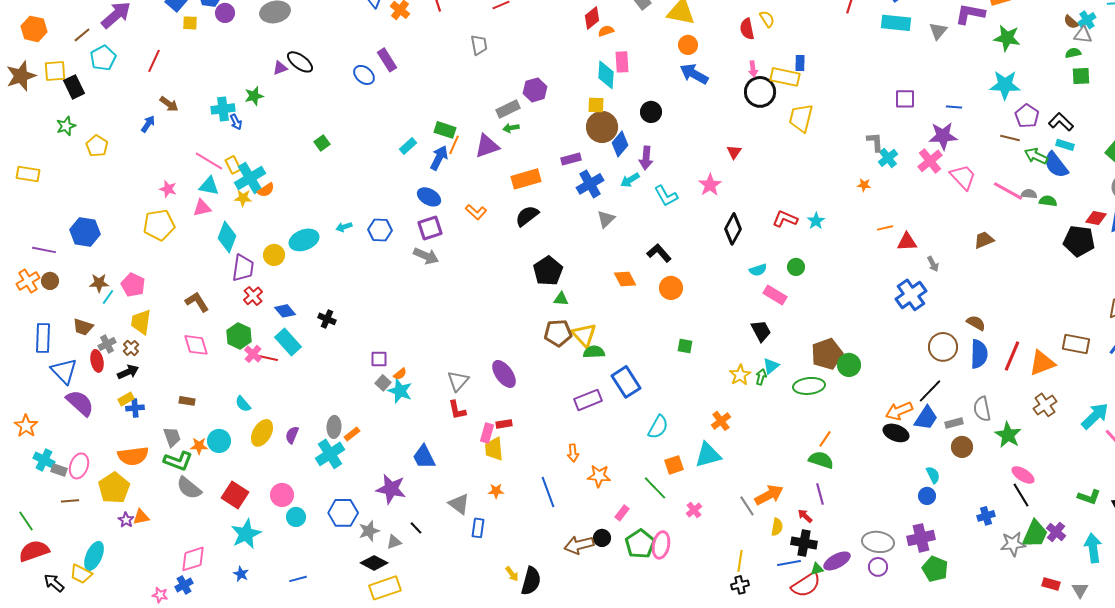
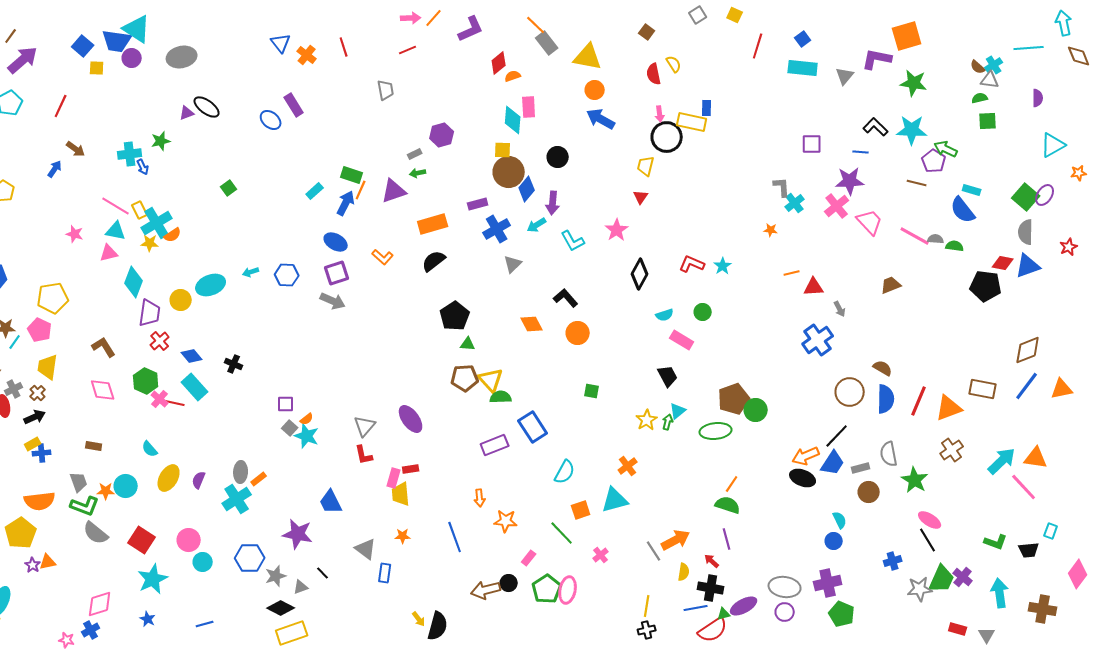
gray rectangle: (508, 109) -> (415, 154), size x0.6
yellow trapezoid: (801, 118) -> (646, 166), moved, size x0.7
black L-shape: (1061, 122) -> (876, 127), moved
green arrow: (1036, 156) -> (946, 149), moved
yellow pentagon: (159, 225) -> (53, 298), moved

